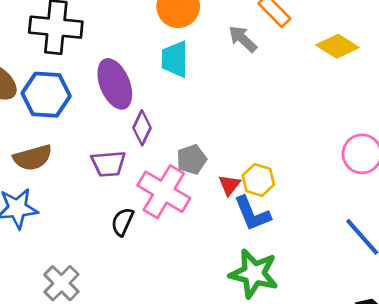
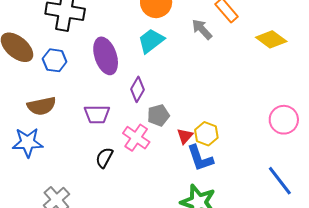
cyan trapezoid: (175, 59) -> (151, 41), turned 48
blue hexagon: (46, 95) -> (55, 60), size x0.7
purple diamond: (142, 128) -> (138, 89), moved
pink cross: (164, 192) -> (136, 138), size x0.7

